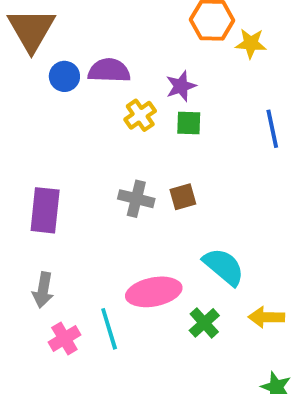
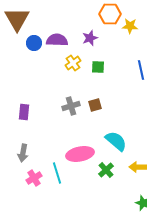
purple star: (181, 86) -> (90, 38), moved
gray cross: (136, 199) -> (71, 106), turned -30
purple rectangle: (45, 210) -> (24, 112), size x0.7

